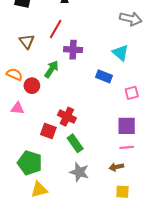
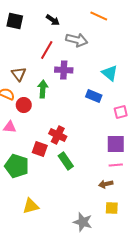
gray arrow: (131, 19) -> (77, 40), moved
brown triangle: (27, 41) -> (19, 74), moved
green arrow: (51, 69) -> (43, 89), turned -30
green pentagon: (30, 163) -> (17, 166), moved
gray star: (79, 172) -> (83, 222), moved

